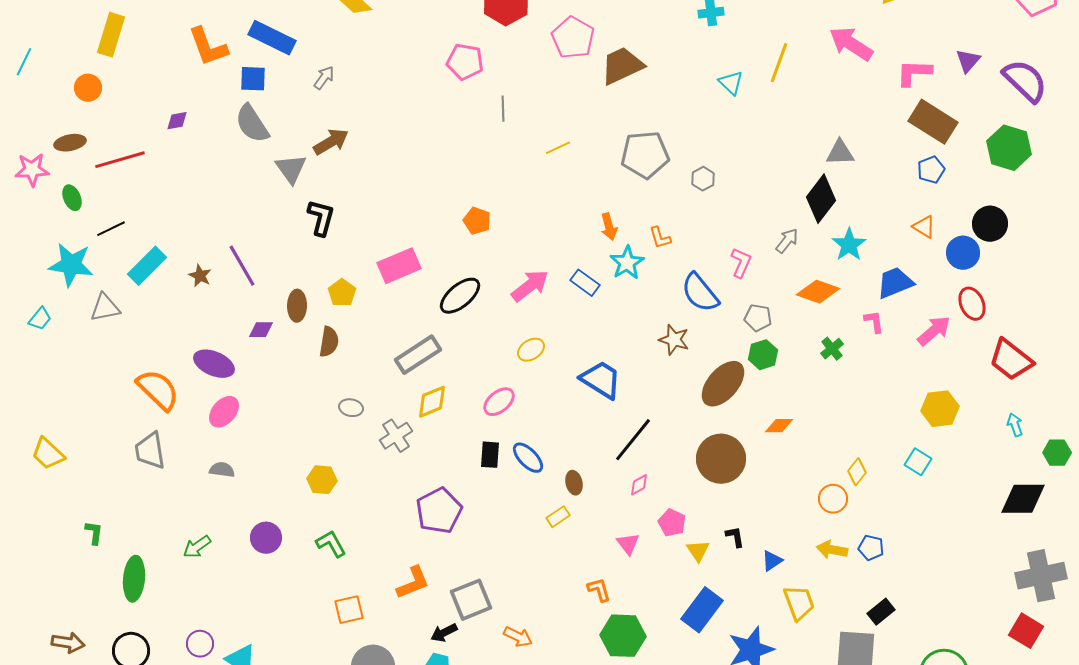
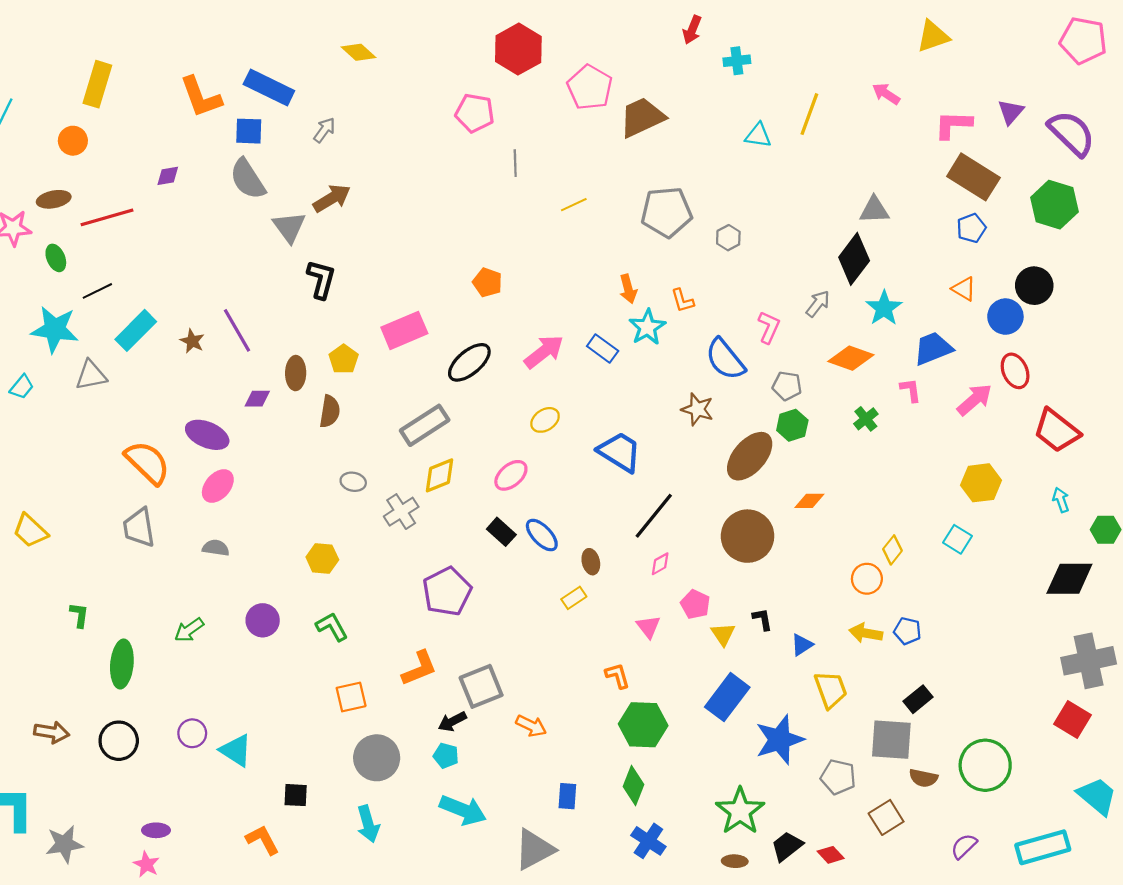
pink arrow: (851, 44) -> (886, 94), size x0.6
cyan triangle: (731, 83) -> (758, 135), turned -36
black rectangle: (490, 455) -> (501, 532), turned -52

